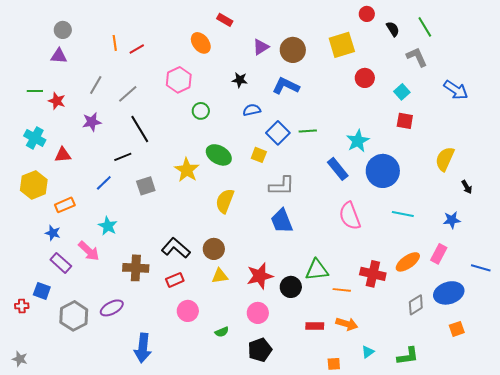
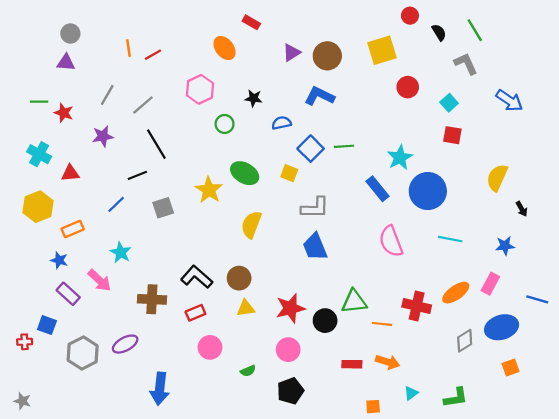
black star: (240, 80) -> (254, 98), moved

